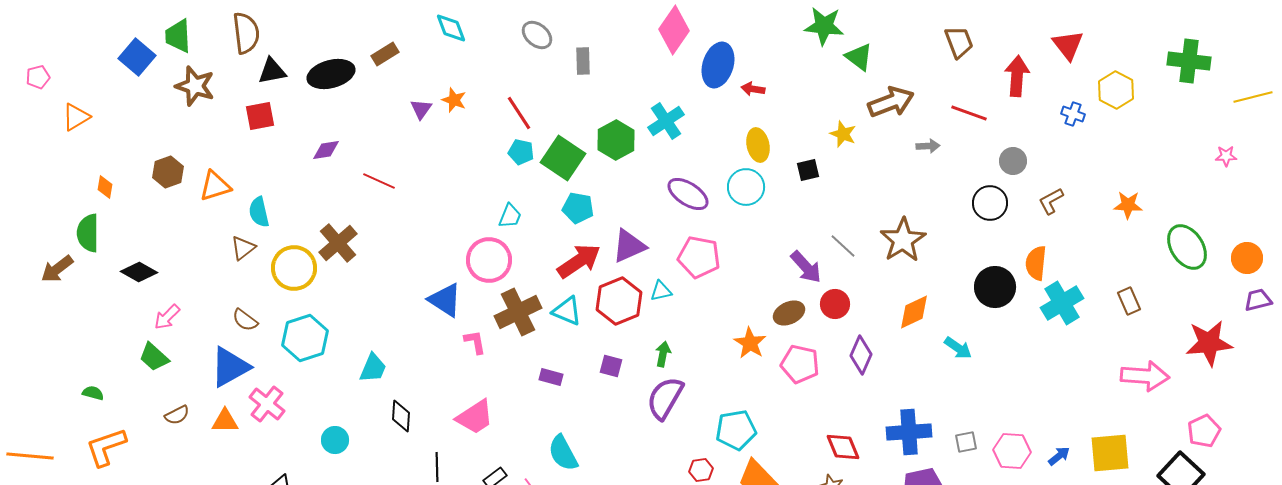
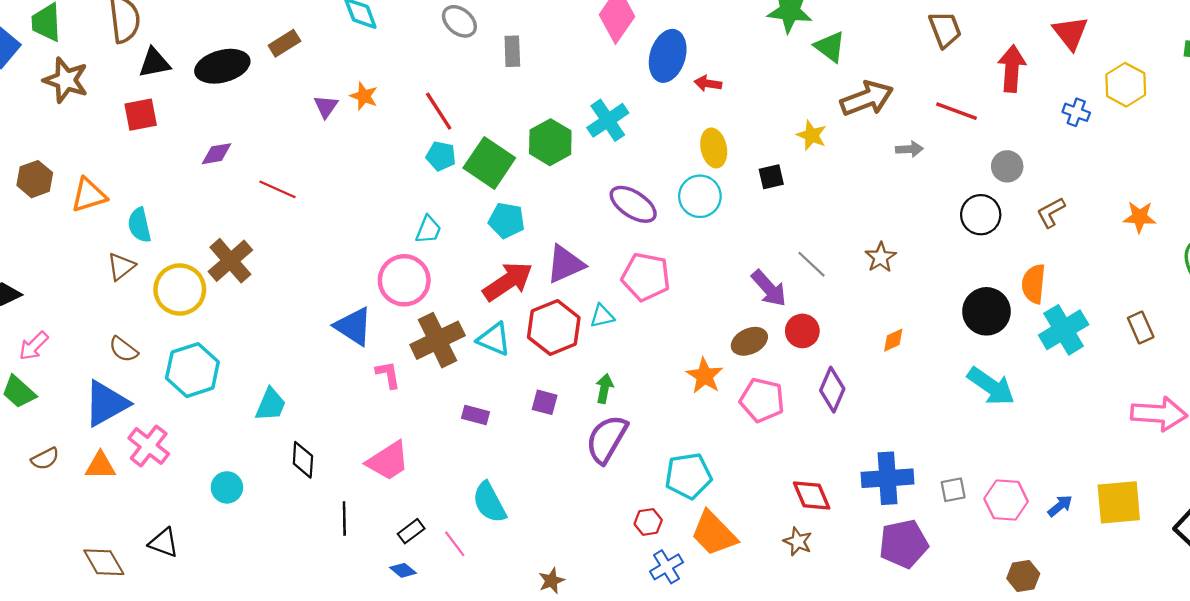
brown star: (903, 240) -> (881, 257), size x0.6
orange diamond: (914, 312) -> (893, 340), size x0.6
cyan arrow: (958, 348) -> (991, 386), moved, size x1.5

